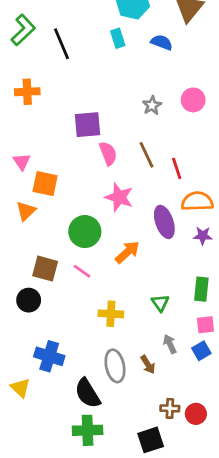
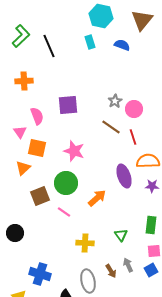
pink circle: (193, 100) -> (134, 109), moved
gray star: (152, 105) -> (115, 101), moved
pink semicircle: (108, 153) -> (37, 116), moved
brown line: (147, 155) -> (111, 127), turned -30
pink star: (119, 197) -> (74, 151), moved
brown square: (45, 269) -> (40, 196), moved, turned -36
black circle: (29, 300) -> (15, 233), moved
brown arrow: (148, 365) -> (111, 271), moved

